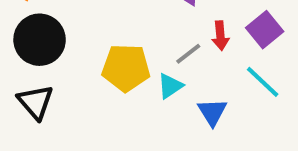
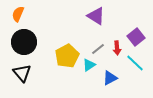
red arrow: (220, 36) -> (117, 48), moved
yellow pentagon: (126, 68) -> (67, 56), turned -30
blue triangle: (212, 112) -> (110, 78), turned 35

